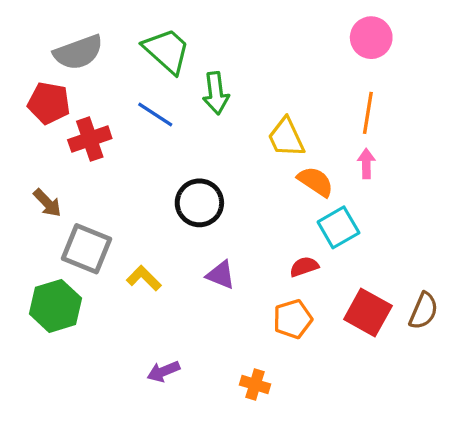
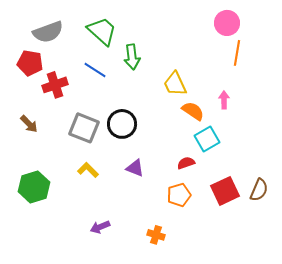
orange line: (368, 113) -> (237, 53), moved
gray square: (87, 249) -> (84, 128), moved
red square: (368, 312) -> (225, 191), turned 36

